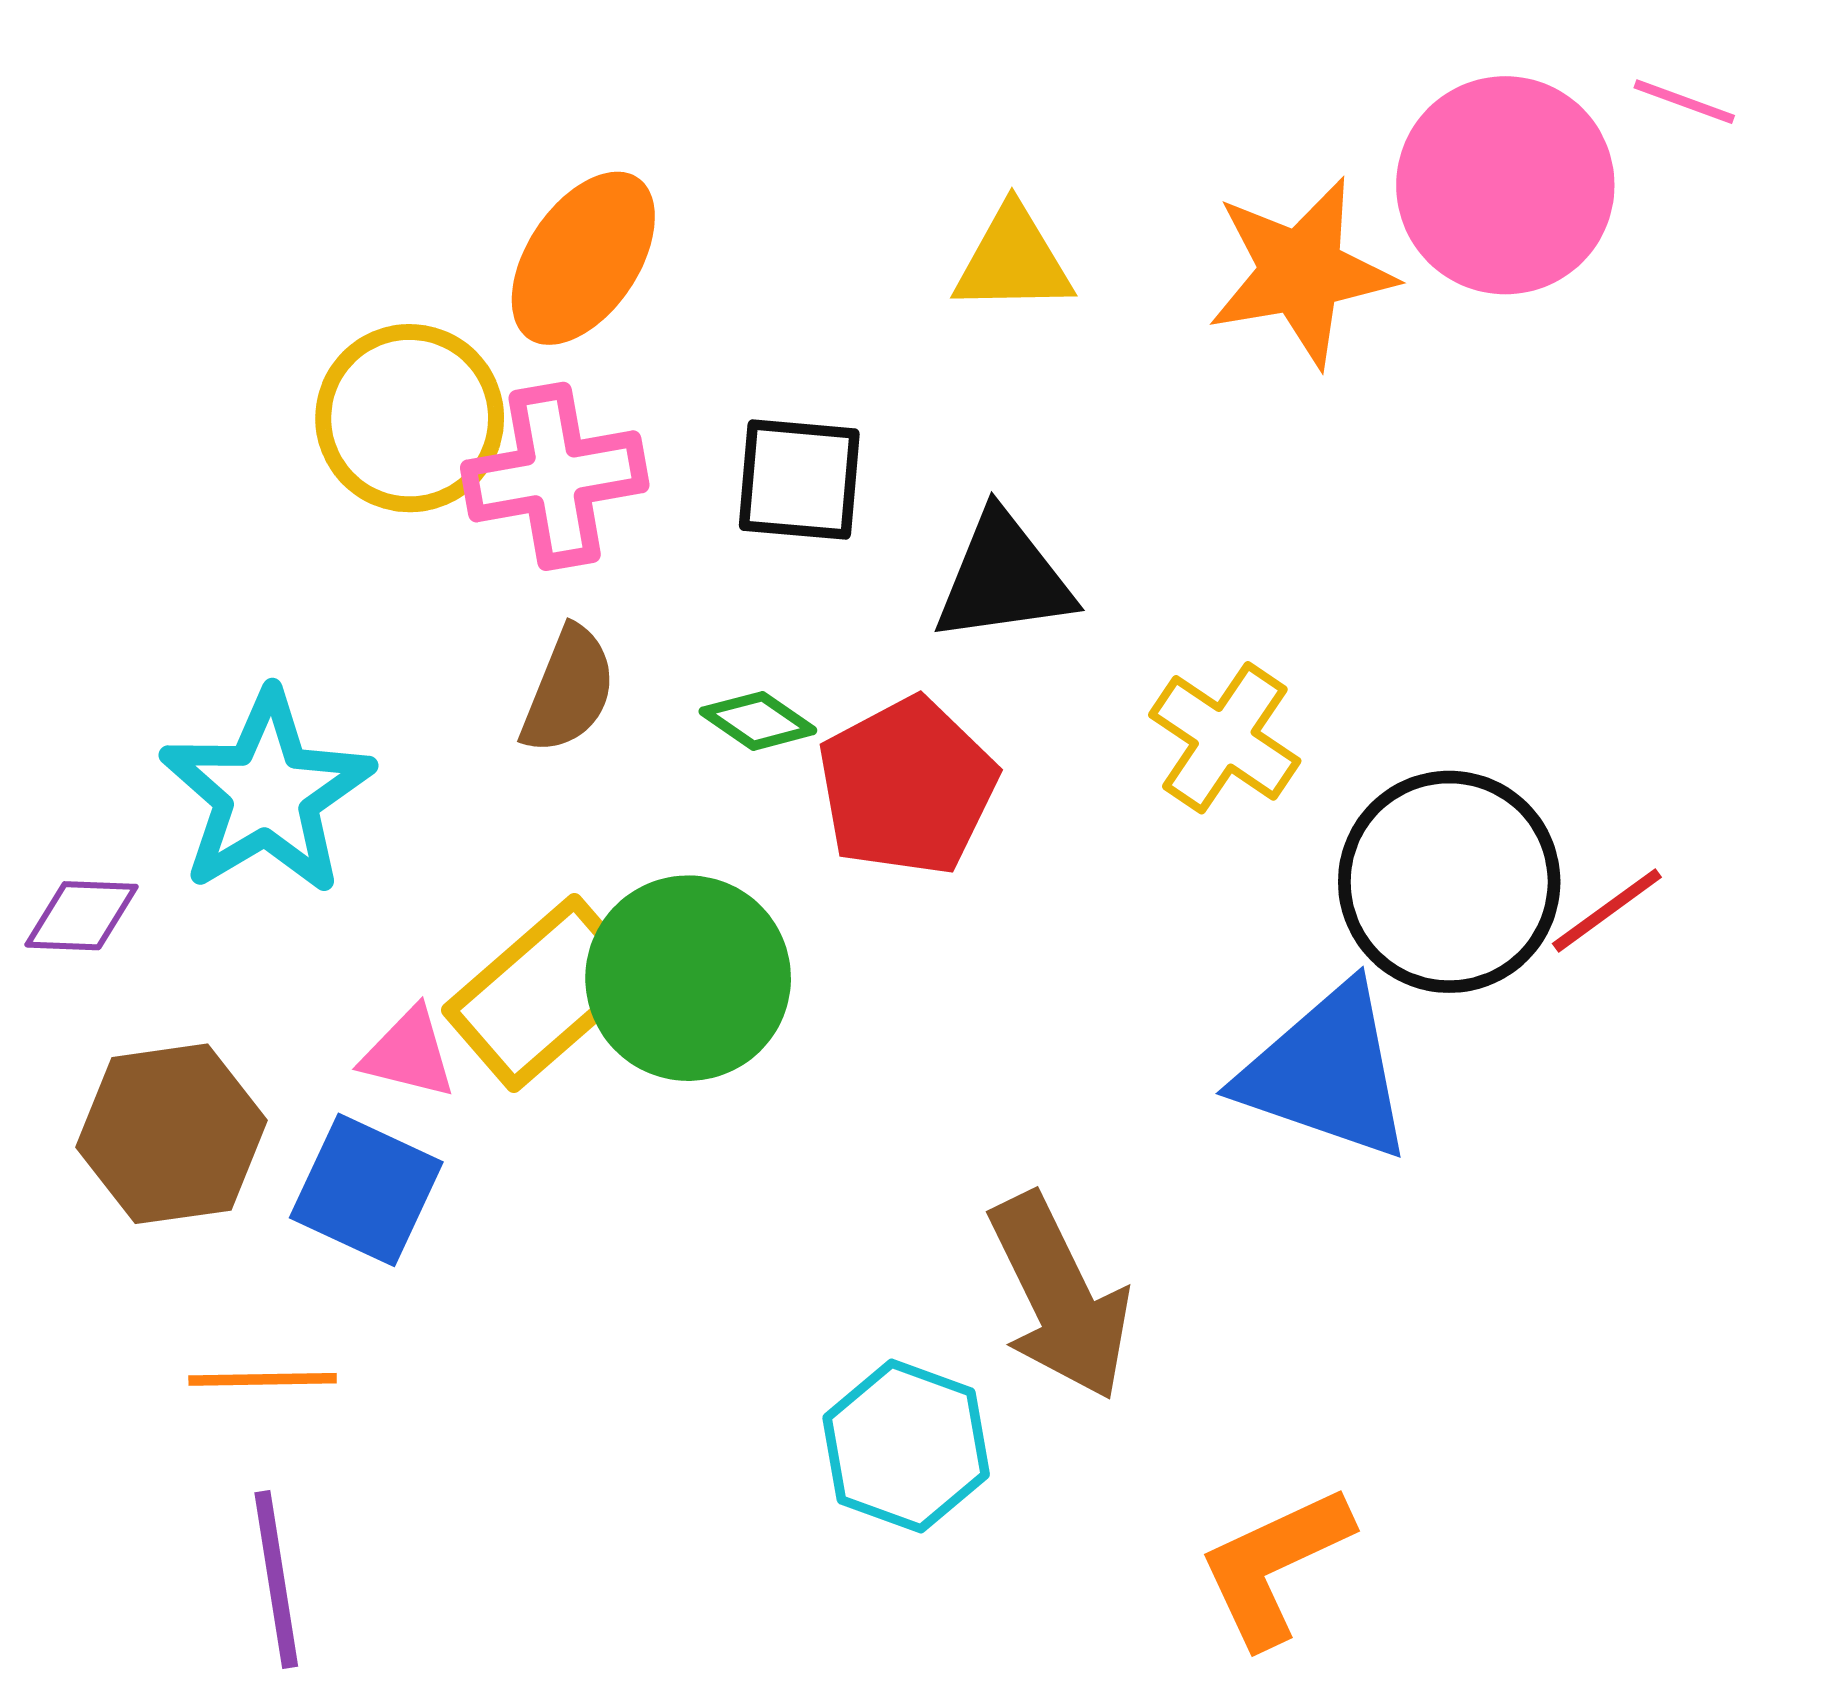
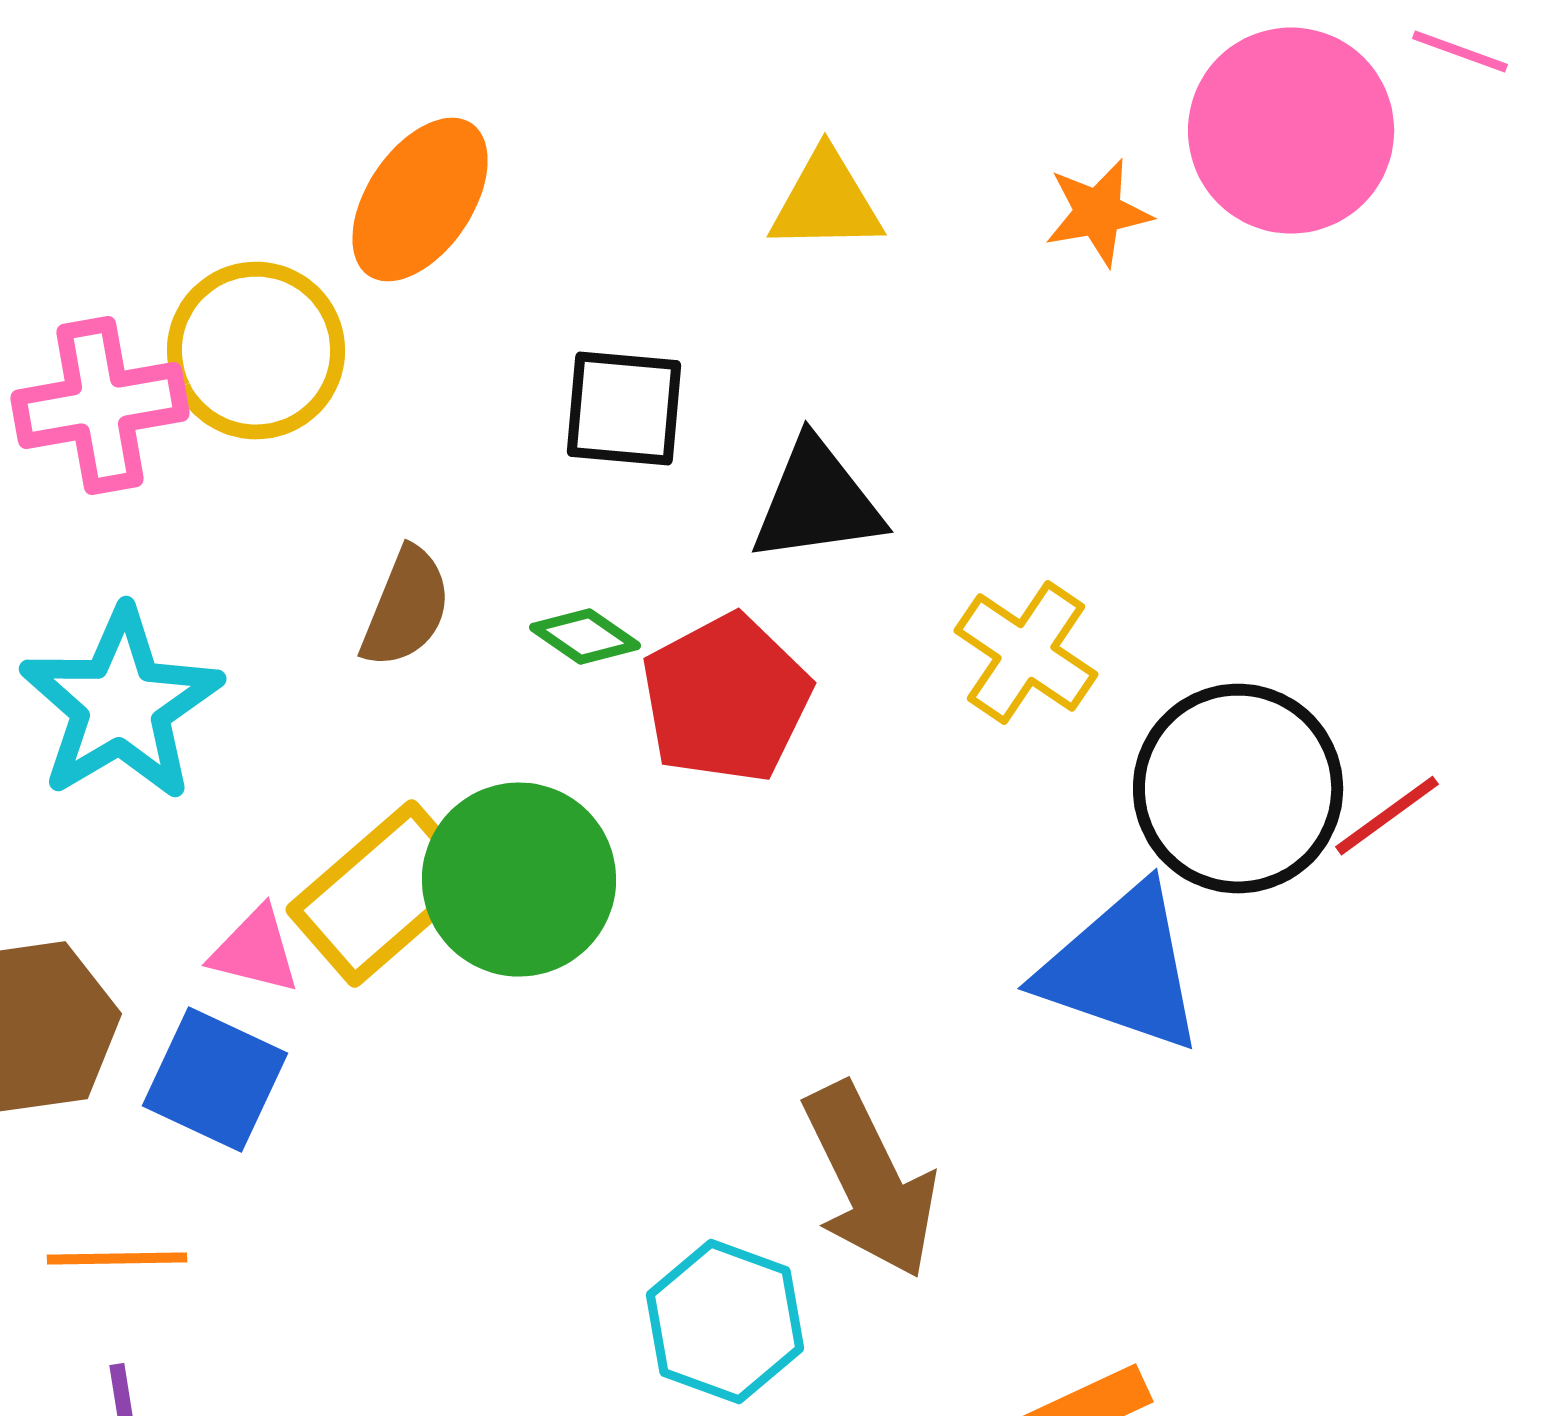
orange star: (1301, 272) -> (1098, 213), size x0.6
pink cross: (555, 476) -> (100, 406), moved

